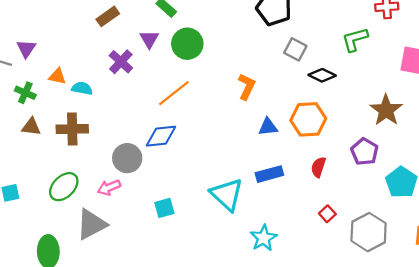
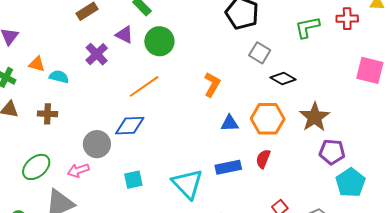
purple triangle: (149, 39) -> (124, 35), turned -36
green L-shape: (355, 39) -> (307, 27), moved
brown star: (386, 110) -> (315, 117), moved
brown cross: (72, 129) -> (47, 114), size x0.7
purple pentagon: (365, 152) -> (332, 152), moved, turned -30
red semicircle: (318, 167) -> (263, 159), moved
cyan square: (164, 208) -> (133, 180), moved

